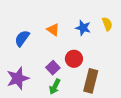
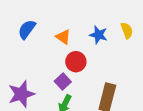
blue semicircle: (22, 38) -> (27, 29), moved
red circle: (74, 59) -> (76, 62), moved

